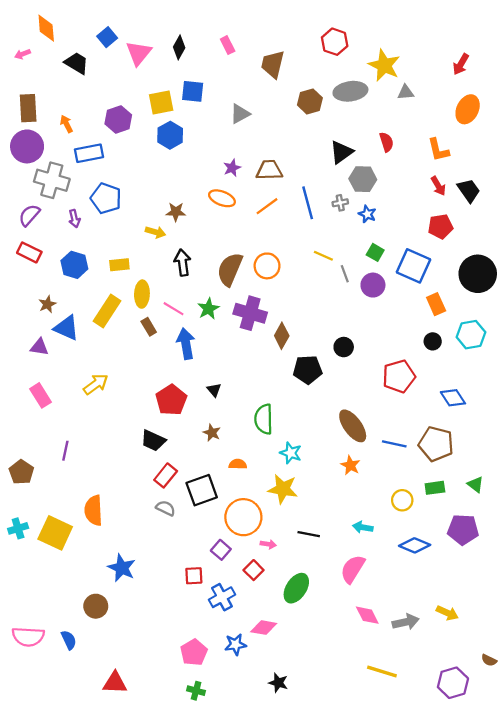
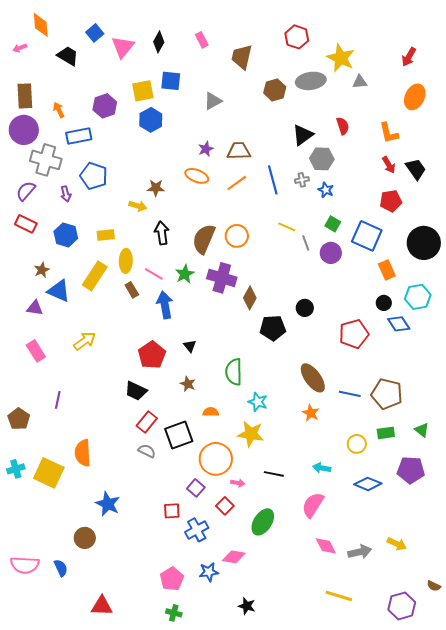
blue diamond: (453, 398) -> (399, 324), moved

